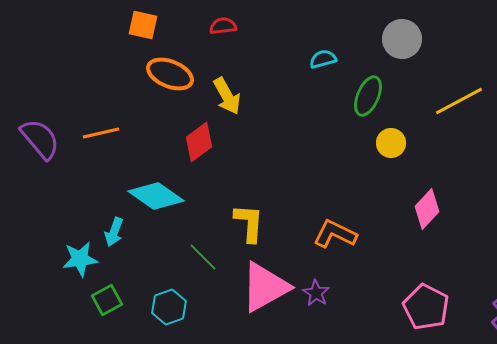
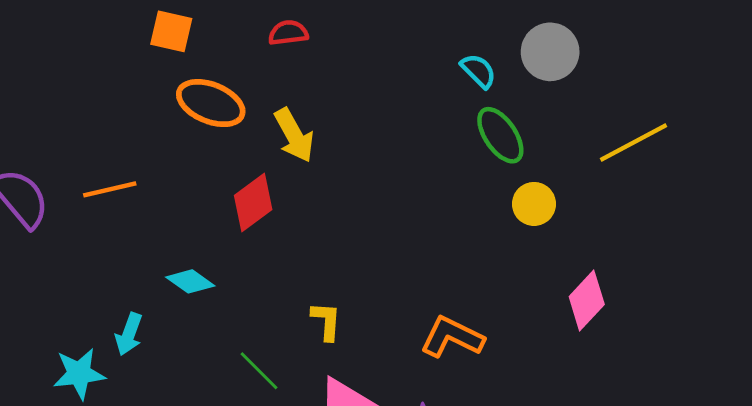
cyan semicircle: (323, 59) -> (478, 71), moved, turned 60
green ellipse: (368, 96) -> (500, 135), turned -57
cyan diamond: (156, 196) -> (190, 281), size x0.6
yellow L-shape: (249, 223) -> (326, 321), size x0.7

